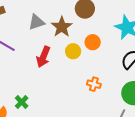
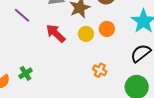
red arrow: (43, 57) -> (56, 33), turned 100

